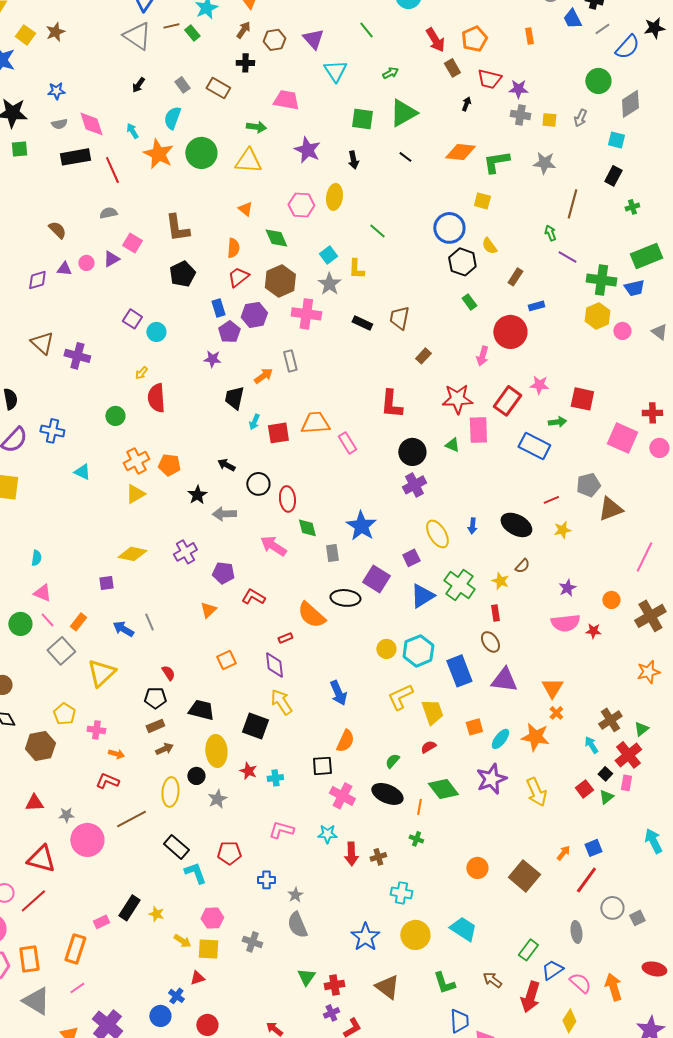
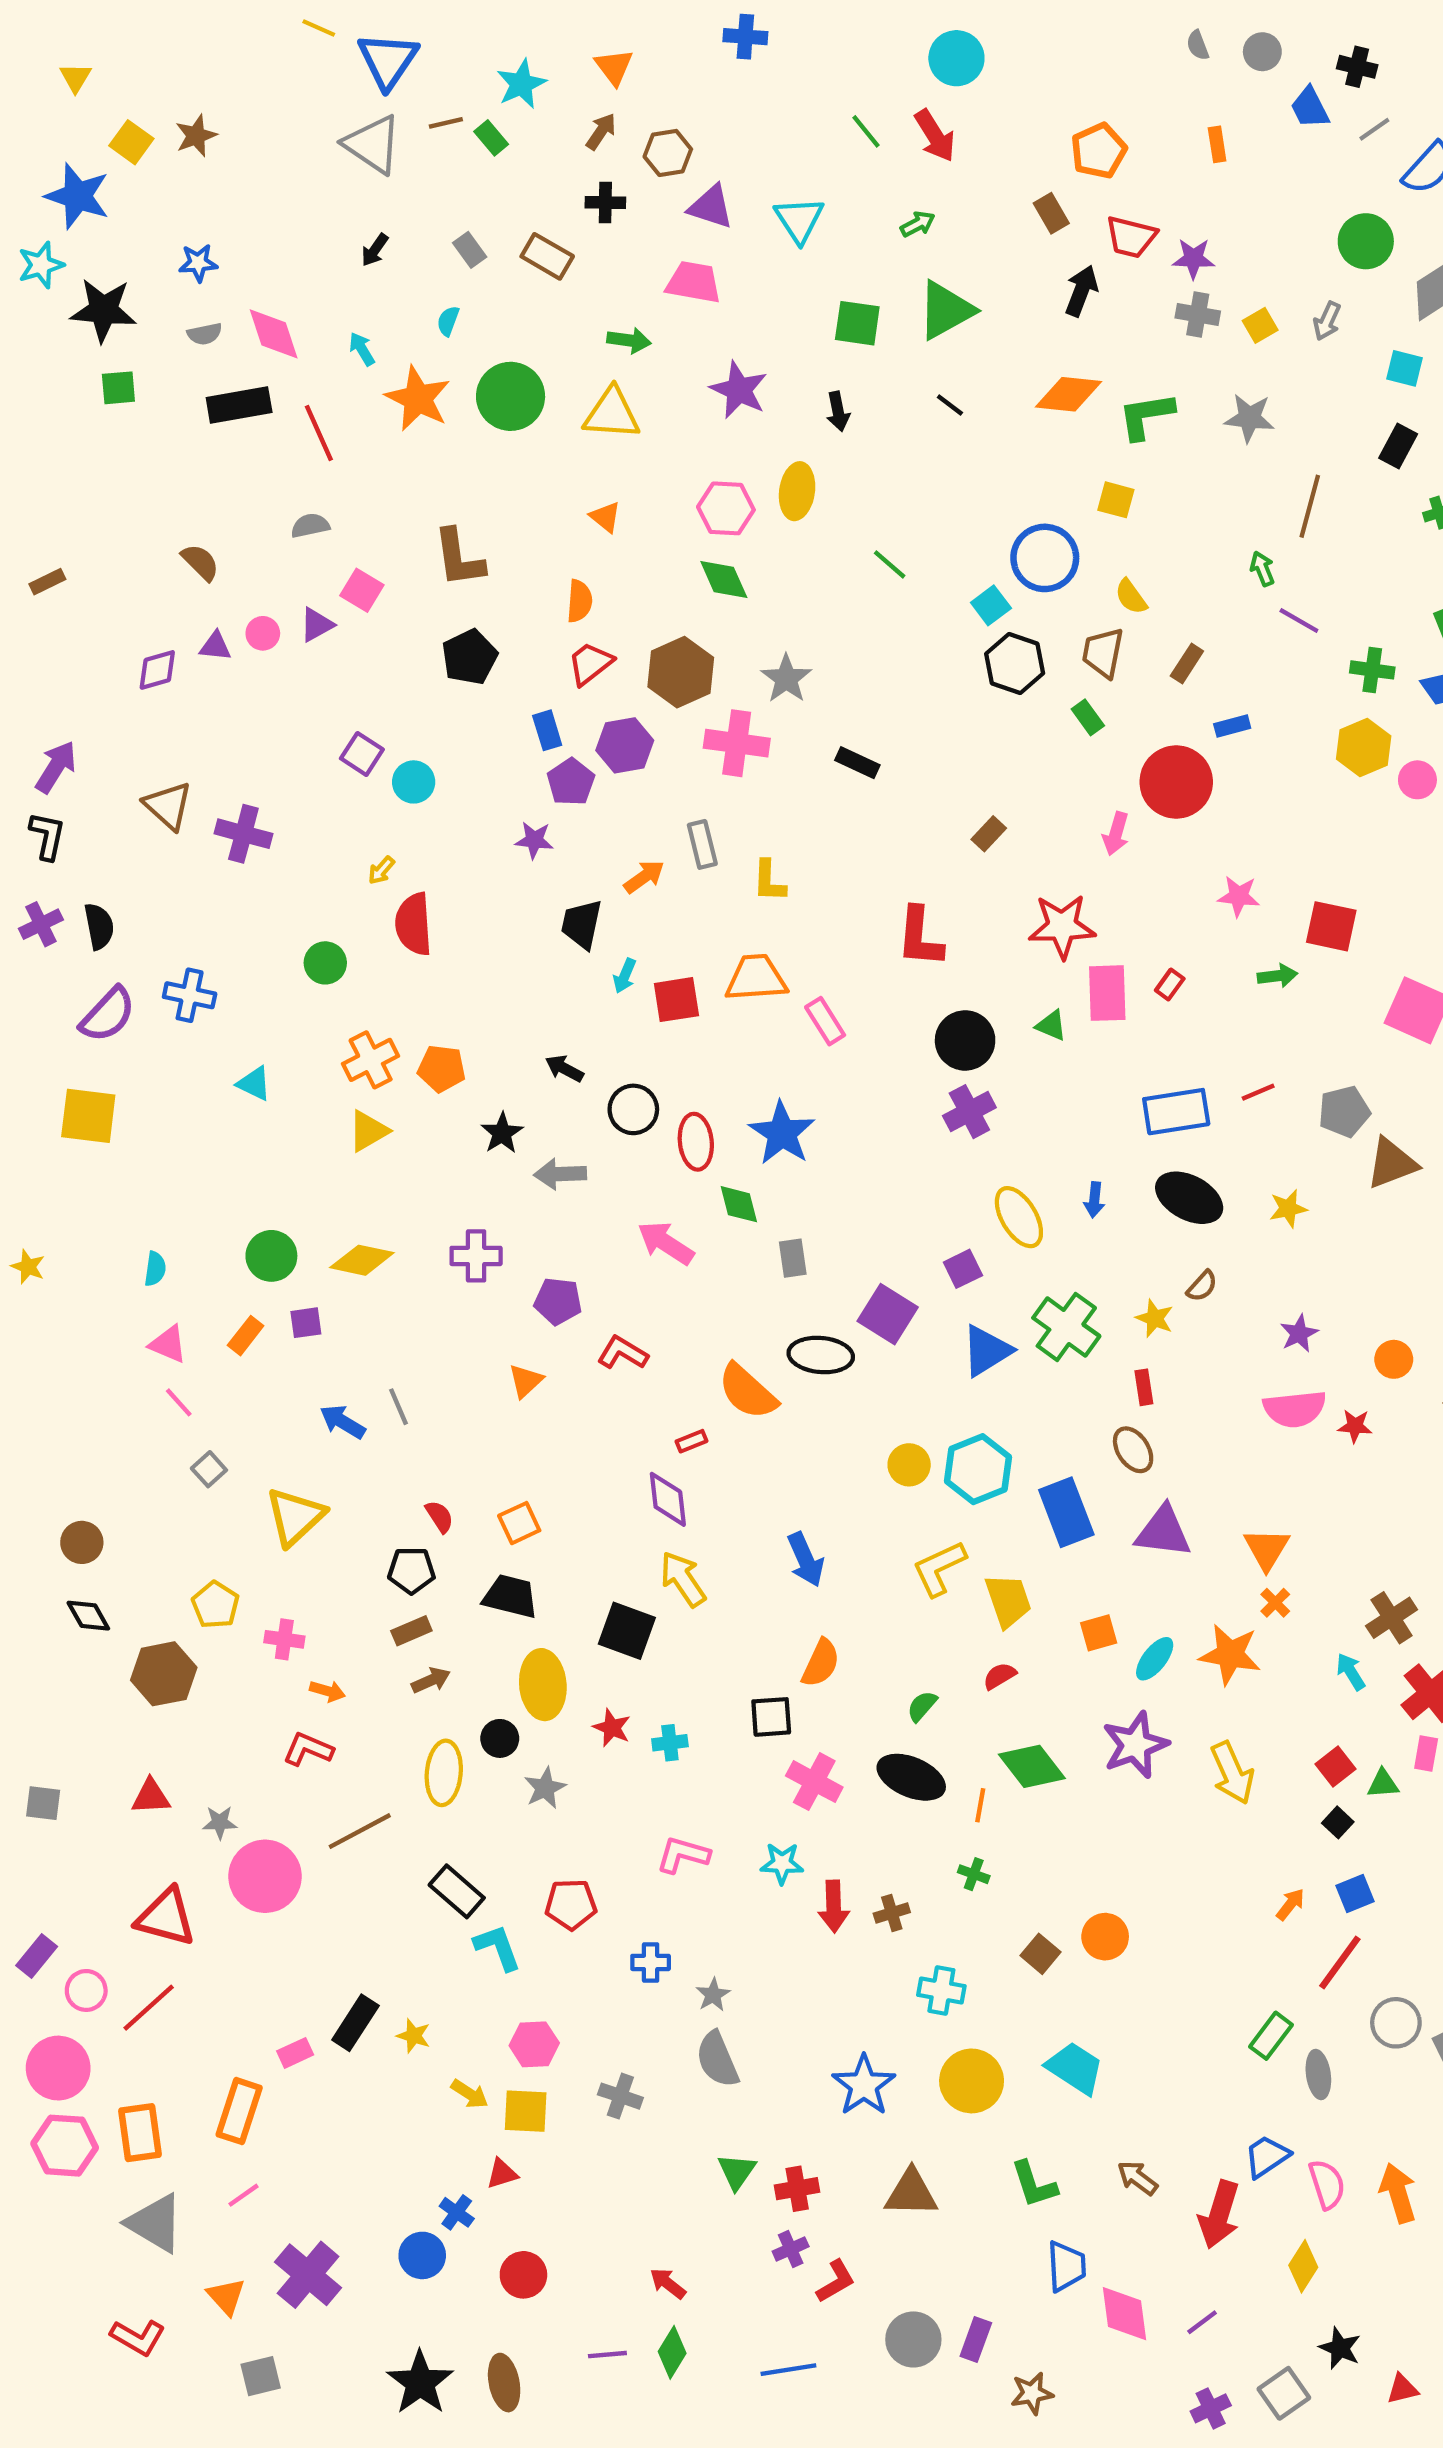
purple triangle: (313, 39) -> (711, 207), moved, turned -30
red arrow: (435, 40) -> (935, 136), moved
black arrow: (466, 104) -> (1081, 291), size x1.6
cyan semicircle: (172, 118) -> (448, 321), size x0.6
yellow square: (549, 120) -> (1260, 325), turned -35
green diamond: (276, 238) -> (724, 579), moved
cyan square: (328, 255) -> (991, 605), moved
black hexagon: (462, 262) -> (1015, 663), moved
yellow L-shape: (356, 269) -> (769, 881), moved
green cross: (601, 280) -> (1372, 670), size x0.7
brown trapezoid: (399, 318) -> (1103, 653), moved
red rectangle: (507, 401) -> (1170, 984), moved, size x0.5
blue rectangle: (534, 446) -> (1176, 1112), moved, turned -36
red line: (551, 500) -> (1258, 1092), moved
blue star: (361, 526) -> (782, 1133), moved
purple cross: (185, 552) -> (476, 1256), turned 30
orange rectangle: (78, 622) -> (246, 1336), moved
green circle: (20, 624) -> (271, 1256), moved
gray square: (61, 651) -> (209, 1469), size x0.6
orange square: (226, 660) -> (519, 1523), moved
black square: (605, 774) -> (1338, 1822), moved
green triangle: (606, 797) -> (1383, 1784), turned 35
brown square: (524, 876) -> (1040, 1954), moved, size x0.6
green rectangle: (528, 950) -> (1271, 2036), moved
pink semicircle: (580, 983) -> (1327, 2184), turned 30
brown triangle: (387, 987) -> (911, 2193), turned -36

